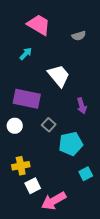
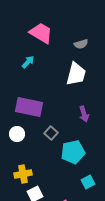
white trapezoid: (59, 76) -> (76, 74), moved, turned 55

